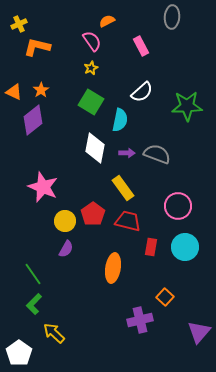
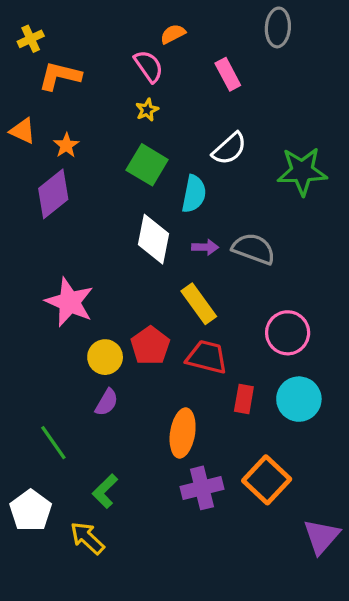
orange triangle: (14, 92) -> (23, 131), moved
orange square: (165, 297) -> (267, 480), size x1.6
green L-shape: (34, 304) -> (105, 491), moved
purple cross: (140, 320) -> (202, 488), moved
white pentagon: (19, 353) -> (31, 511), moved

